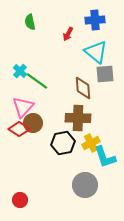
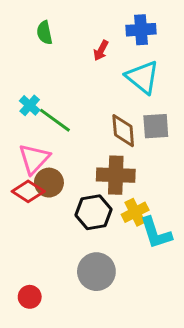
gray square: (105, 74) -> (156, 126), moved
gray circle: (85, 185) -> (96, 272), moved

